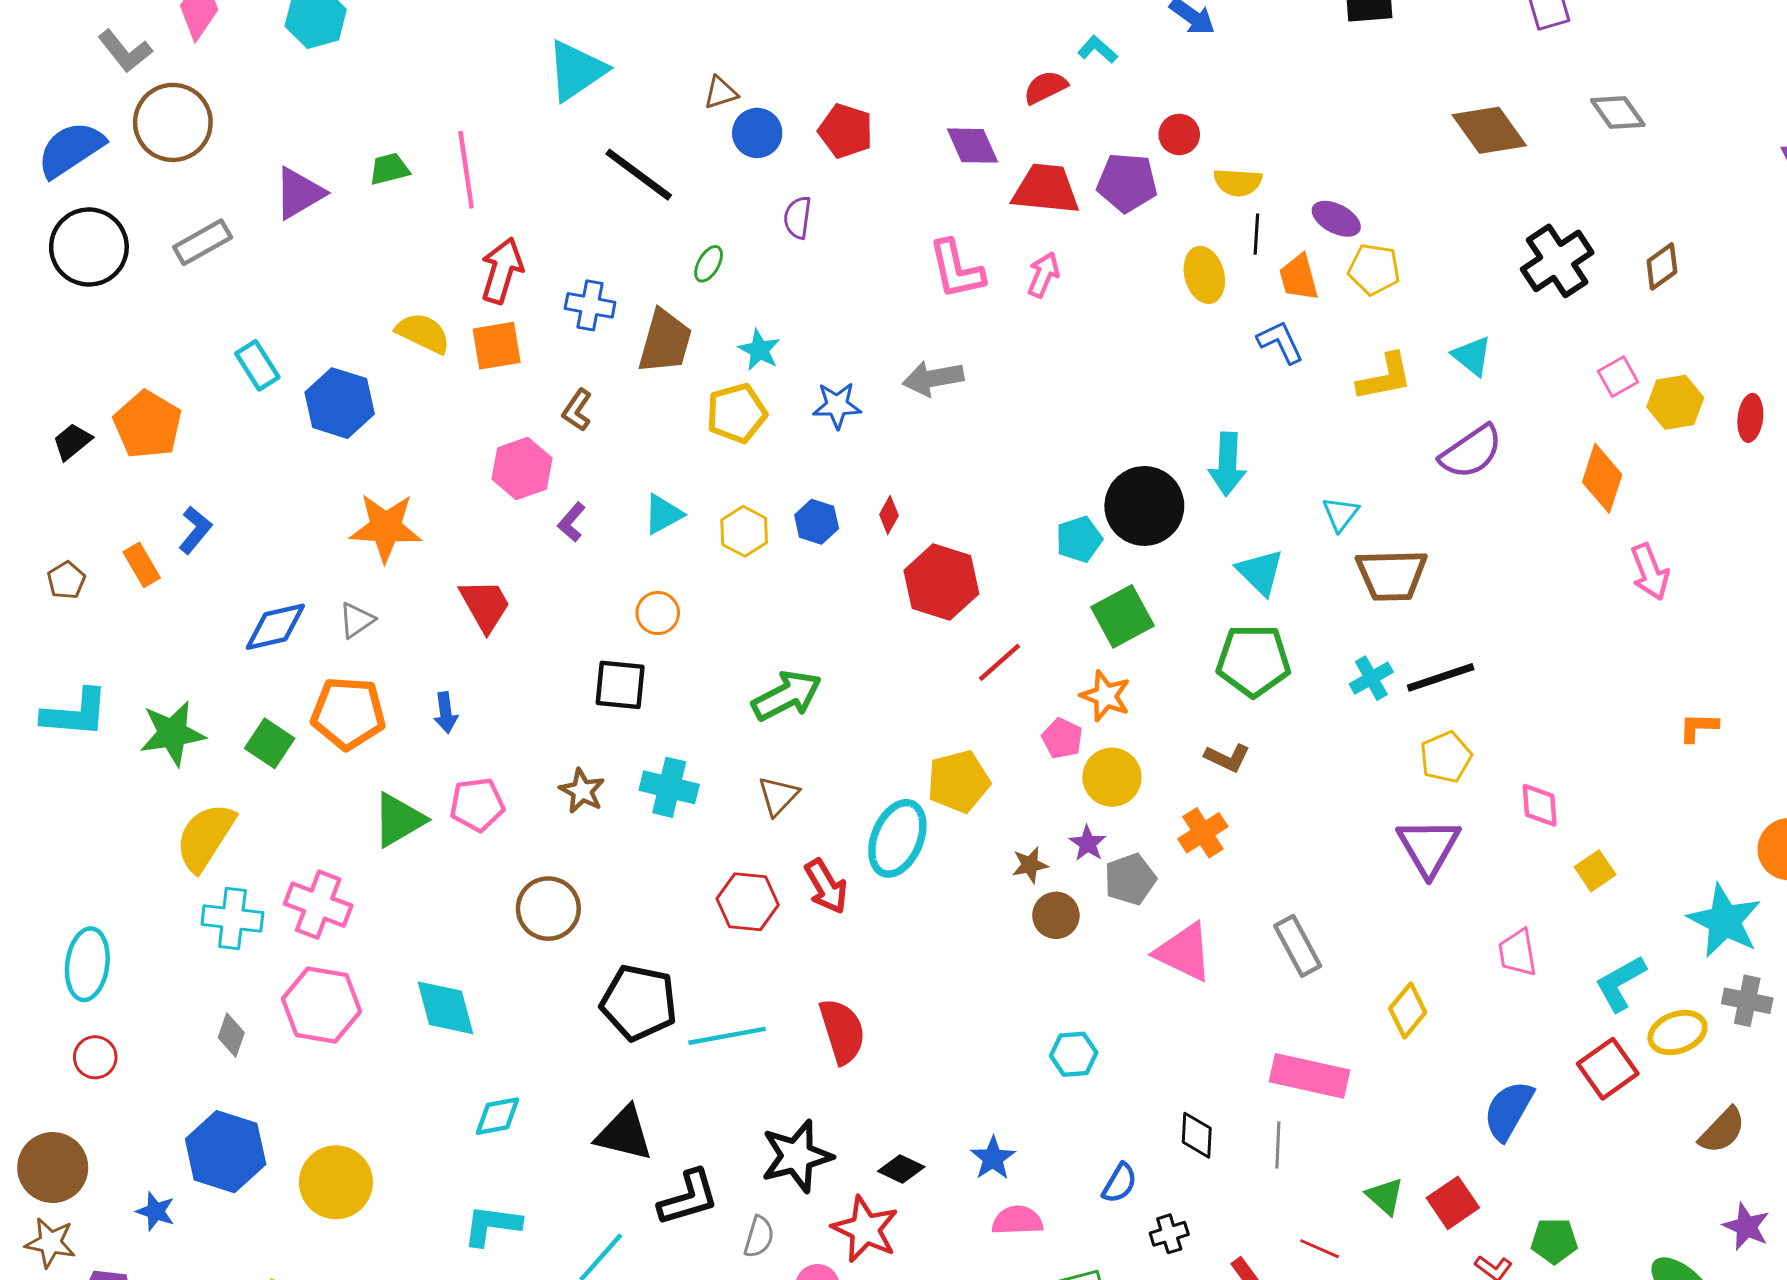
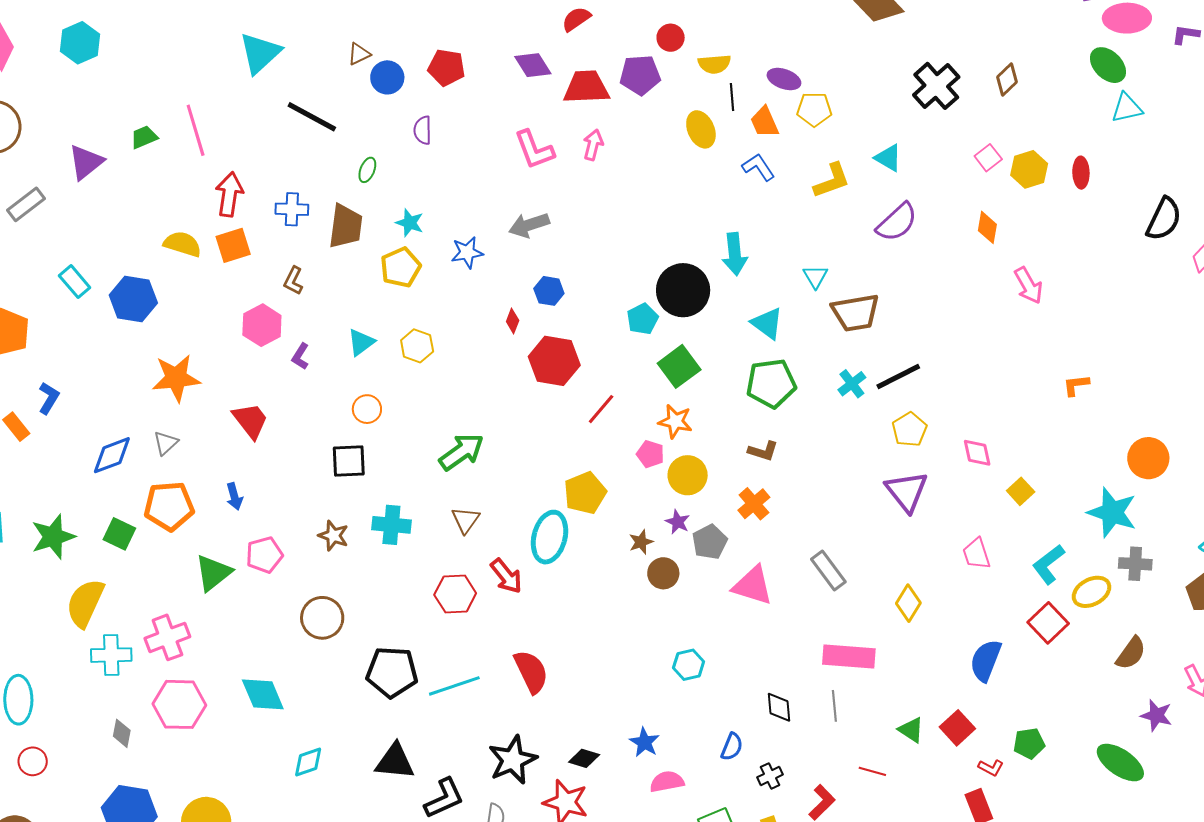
orange diamond: (1602, 478) -> (987, 227), size x0.7
blue hexagon: (817, 522) -> (549, 291), moved
pink cross: (318, 905) -> (167, 637), turned -33

